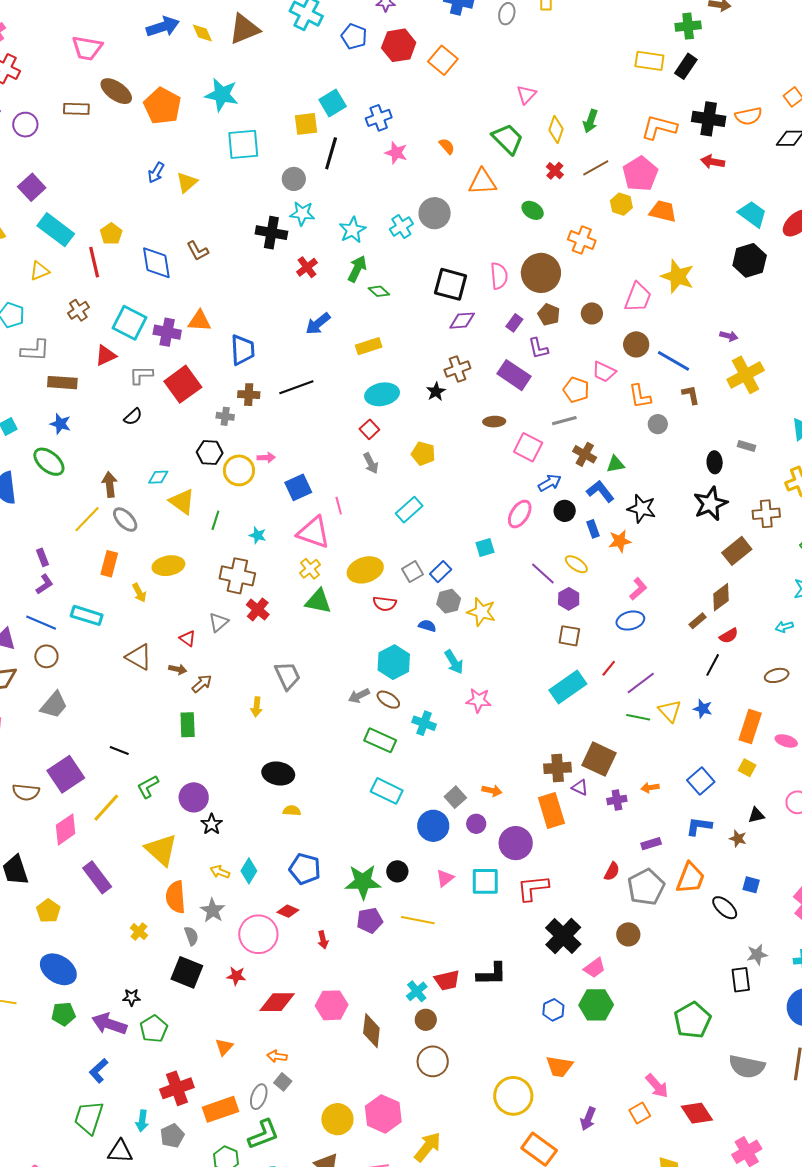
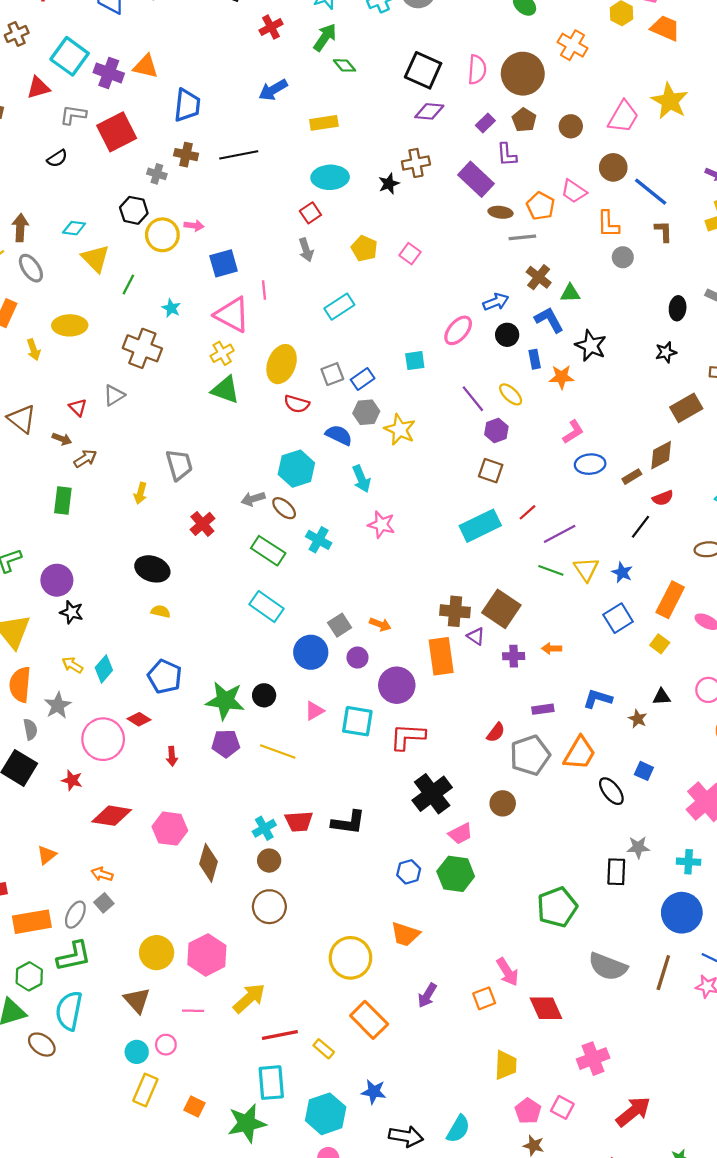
brown ellipse: (494, 422) -> (500, 212), moved
pink square: (528, 447) -> (410, 254), moved, size x0.7
black star: (710, 504) -> (666, 352), size x0.6
yellow ellipse: (365, 570) -> (282, 364), turned -60
red cross: (258, 610) -> (202, 524), moved
blue ellipse: (630, 621) -> (590, 464), moved
blue semicircle: (427, 626) -> (339, 435), size x1.4
blue square: (701, 781) -> (618, 618), moved
black star: (212, 824) -> (72, 612), turned -30

